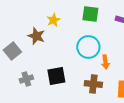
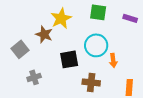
yellow star: (53, 20) -> (61, 18), size x1.5
black square: (56, 76) -> (69, 59), moved
brown cross: (93, 84) -> (91, 82), moved

